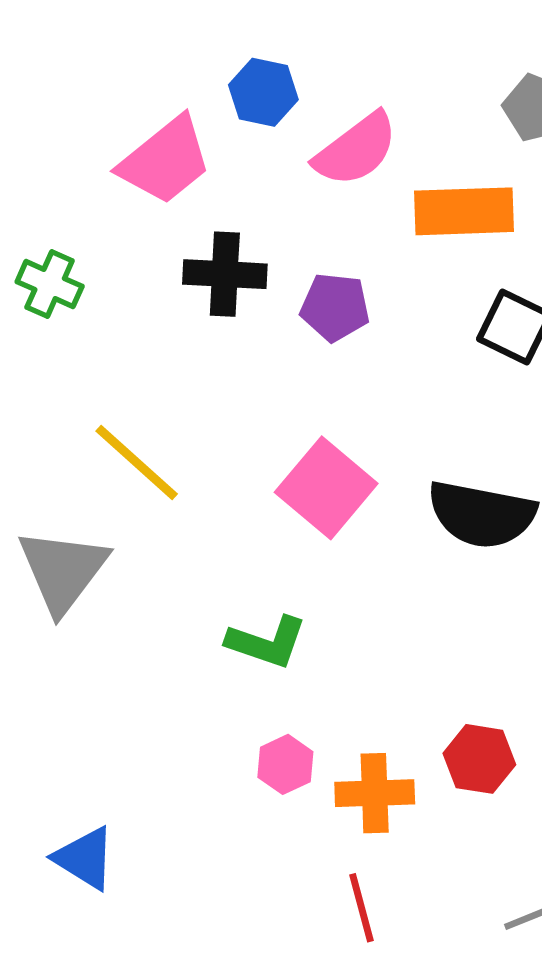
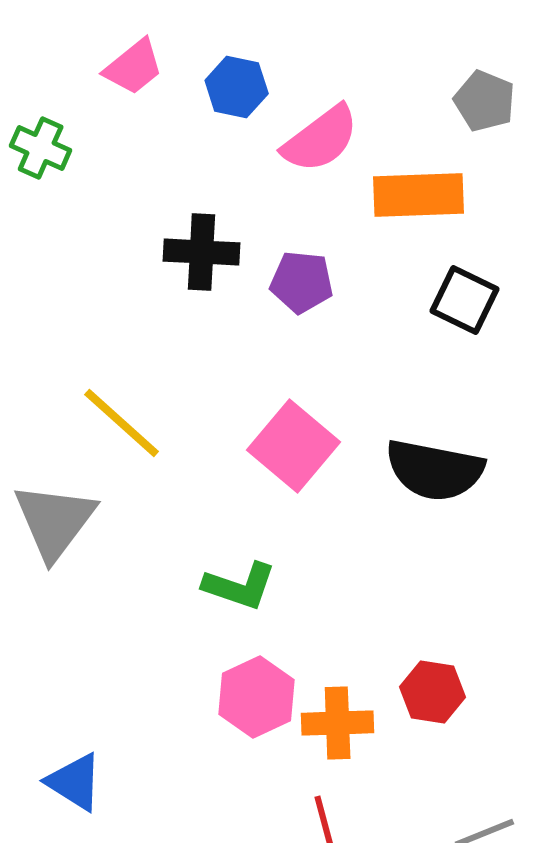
pink trapezoid: (165, 161) -> (134, 67), moved, size x0.7
green cross: (50, 284) -> (41, 148), moved
pink hexagon: (285, 764) -> (257, 697), size x1.5

